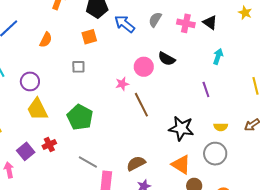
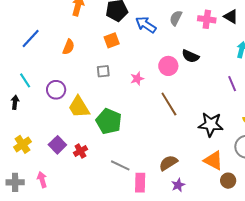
pink star: (122, 84) -> (137, 79), moved
yellow trapezoid: (37, 109) -> (79, 107), moved
purple square: (26, 151) -> (57, 145), moved

